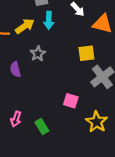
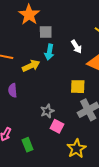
yellow arrow: (25, 26) -> (31, 66), moved
gray star: (38, 54) -> (47, 111), moved

